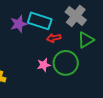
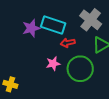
pink star: (44, 65) -> (53, 64), moved

